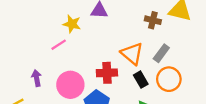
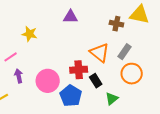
yellow star: (72, 24) -> (29, 34), moved
pink line: (59, 45) -> (11, 57), moved
black rectangle: (141, 80) -> (96, 81), moved

